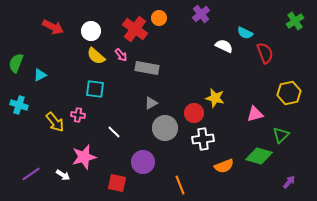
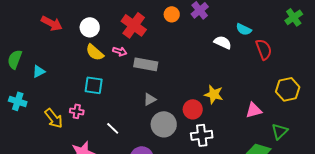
orange circle: (159, 18) -> (172, 14), moved
pink arrow: (121, 55) -> (120, 51), turned -32

